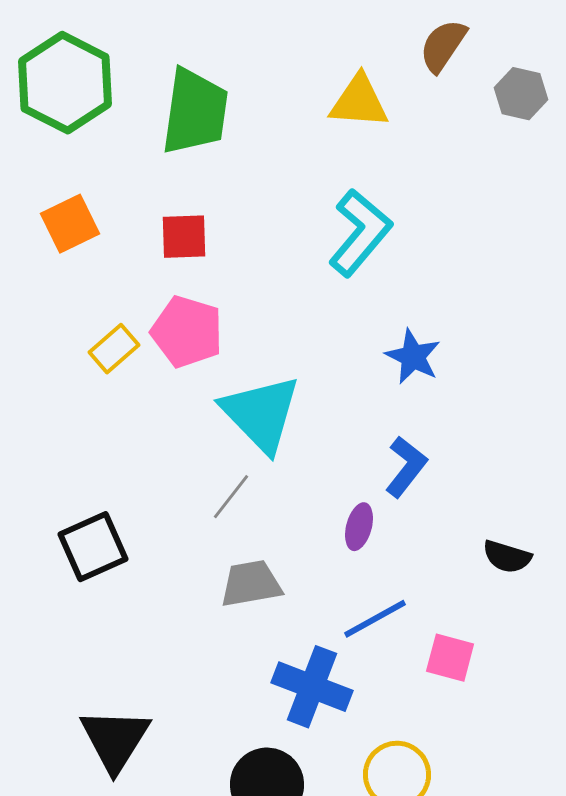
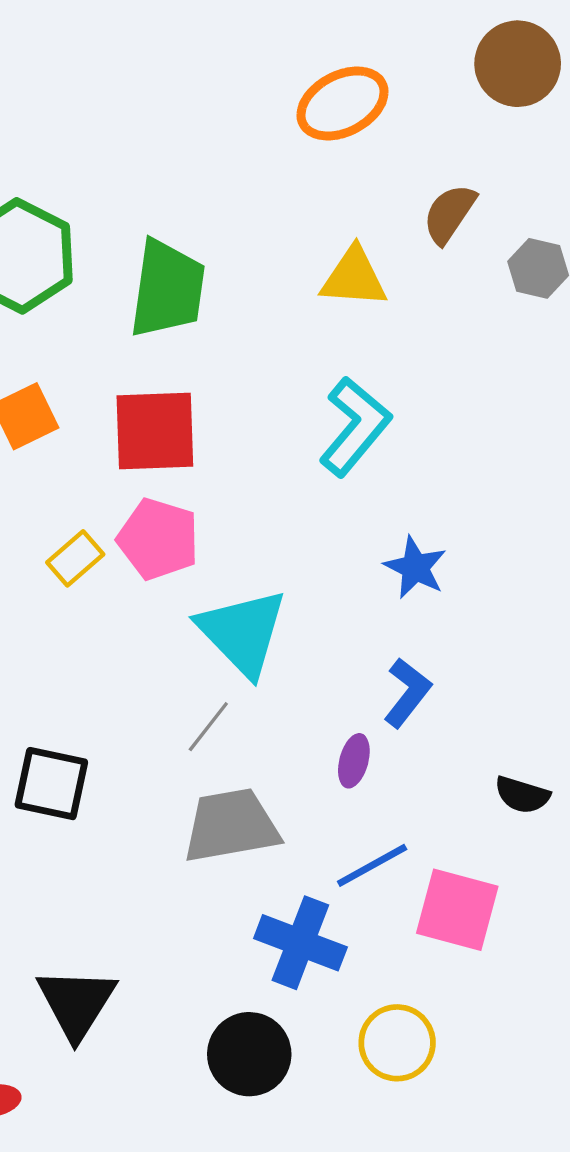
red square: (184, 237) -> (155, 431), size x1.6
black square: (93, 547) -> (51, 784), turned 36
gray trapezoid: (251, 584) -> (231, 826), size x1.4
pink square: (450, 658) -> (457, 910), size x1.5

